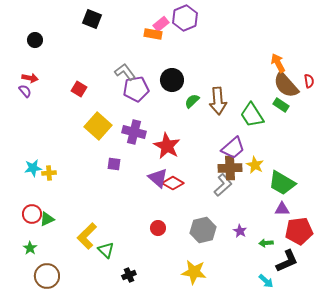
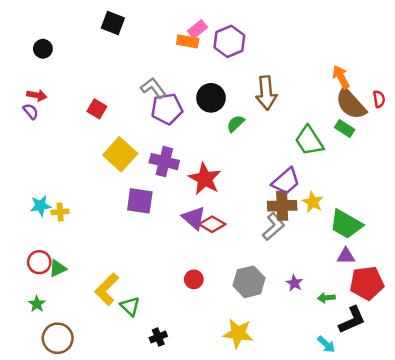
purple hexagon: (185, 18) -> (229, 41), moved
brown arrow: (218, 101) -> (266, 93), moved
purple square: (114, 164) -> (140, 201), size x1.6

